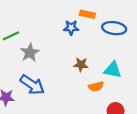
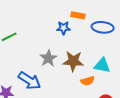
gray star: (30, 53) -> (48, 58), moved
brown star: (81, 65) -> (73, 61), size x1.5

